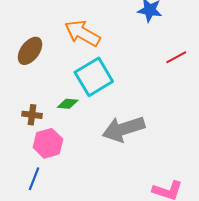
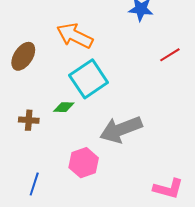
pink hexagon: (48, 143) -> (84, 163), moved

